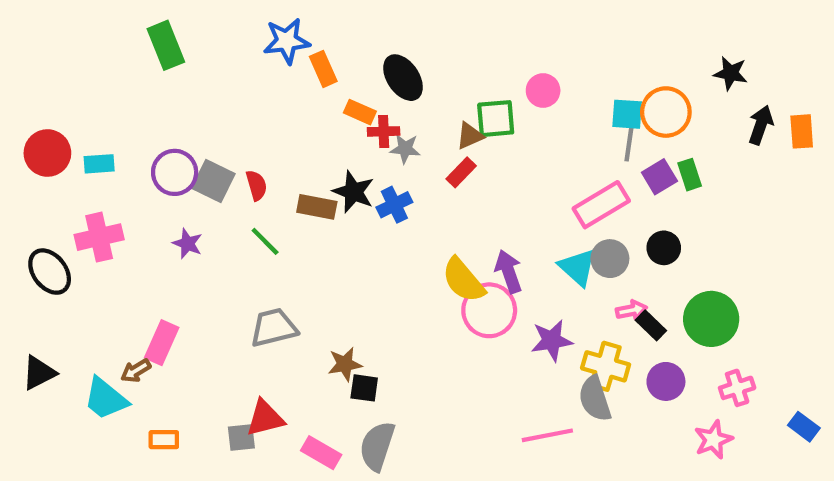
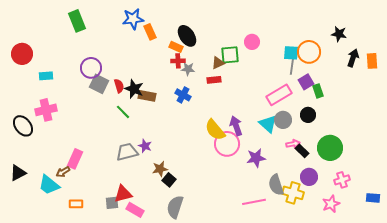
orange rectangle: (360, 112) -> (176, 47), moved
red circle: (47, 153) -> (22, 54), moved
purple circle: (175, 172) -> (91, 68), moved
red rectangle: (461, 172) -> (214, 80), turned 40
green rectangle: (690, 175) -> (318, 91), moved
black star: (353, 192) -> (134, 89), moved
blue cross: (394, 205) -> (183, 95), turned -35
purple star: (187, 244) -> (145, 146), moved
yellow cross: (606, 366) -> (293, 193), moved
black square: (364, 388) -> (169, 180), turned 32
blue rectangle: (804, 427) -> (373, 198), turned -32
pink rectangle: (321, 453) -> (135, 210), moved

